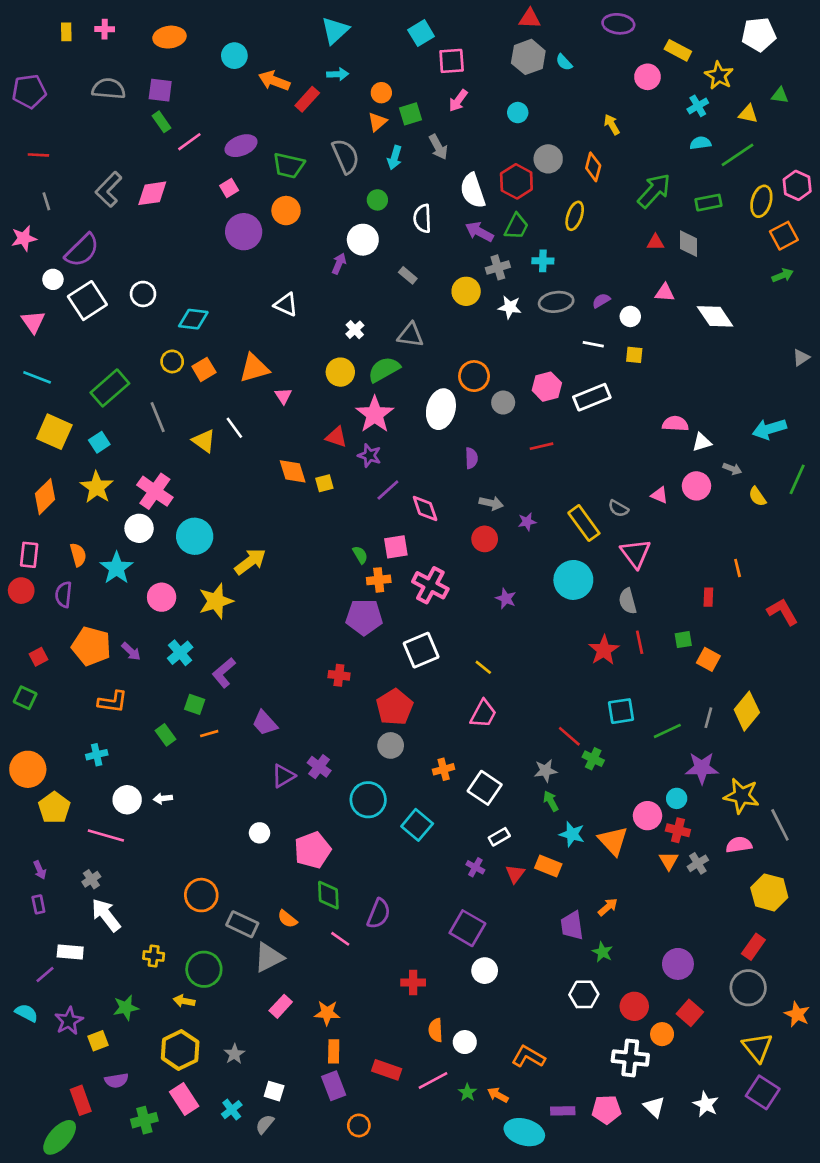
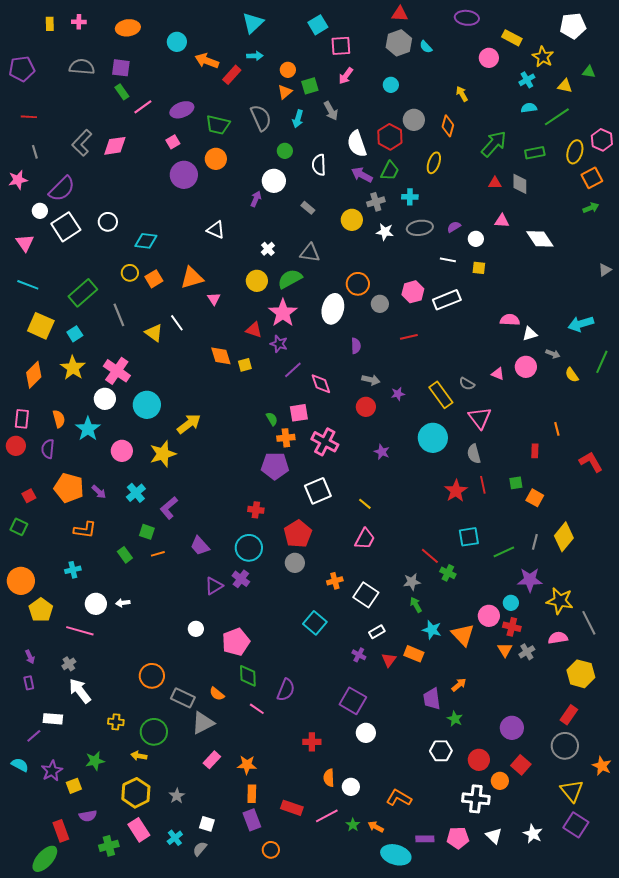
cyan circle: (368, 800) -> (249, 548), moved

